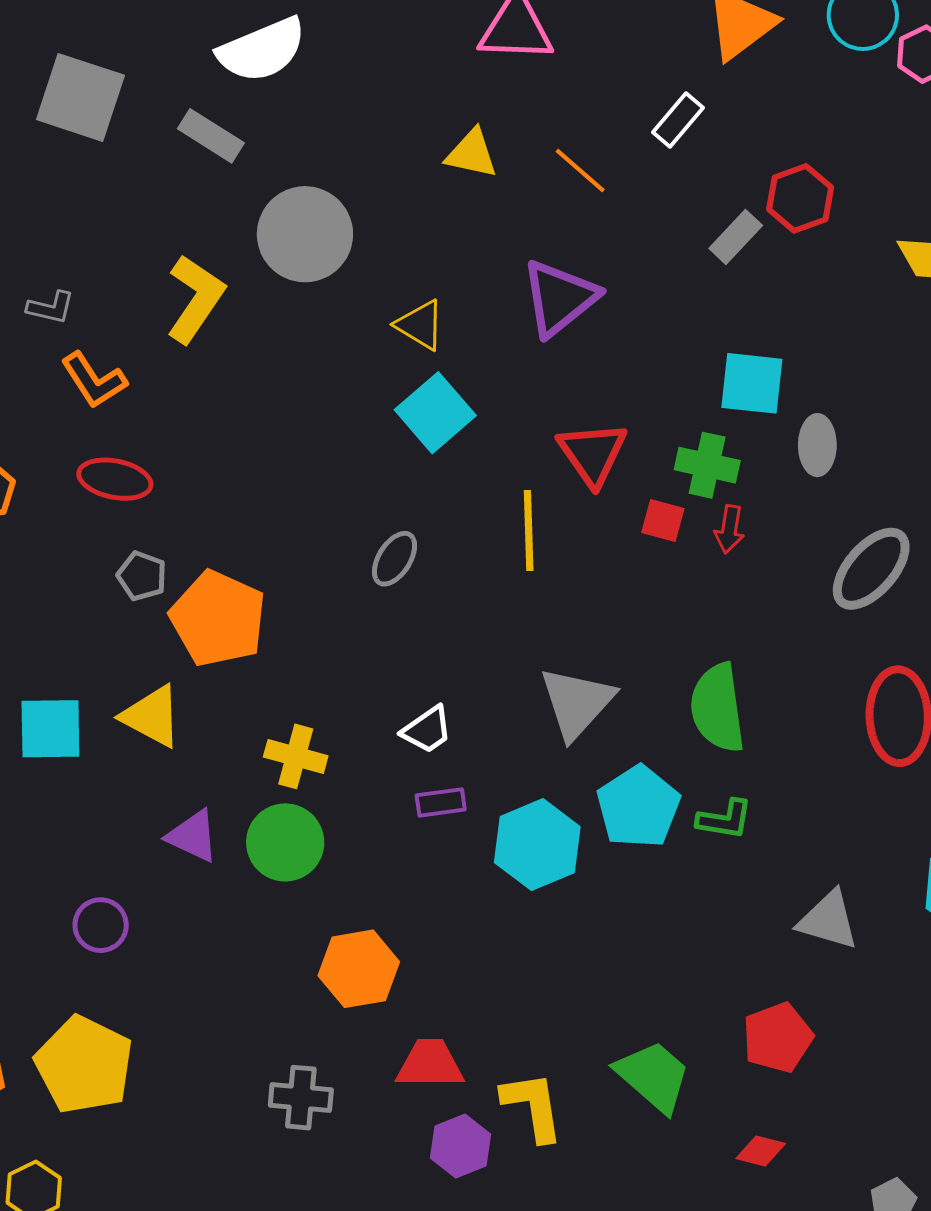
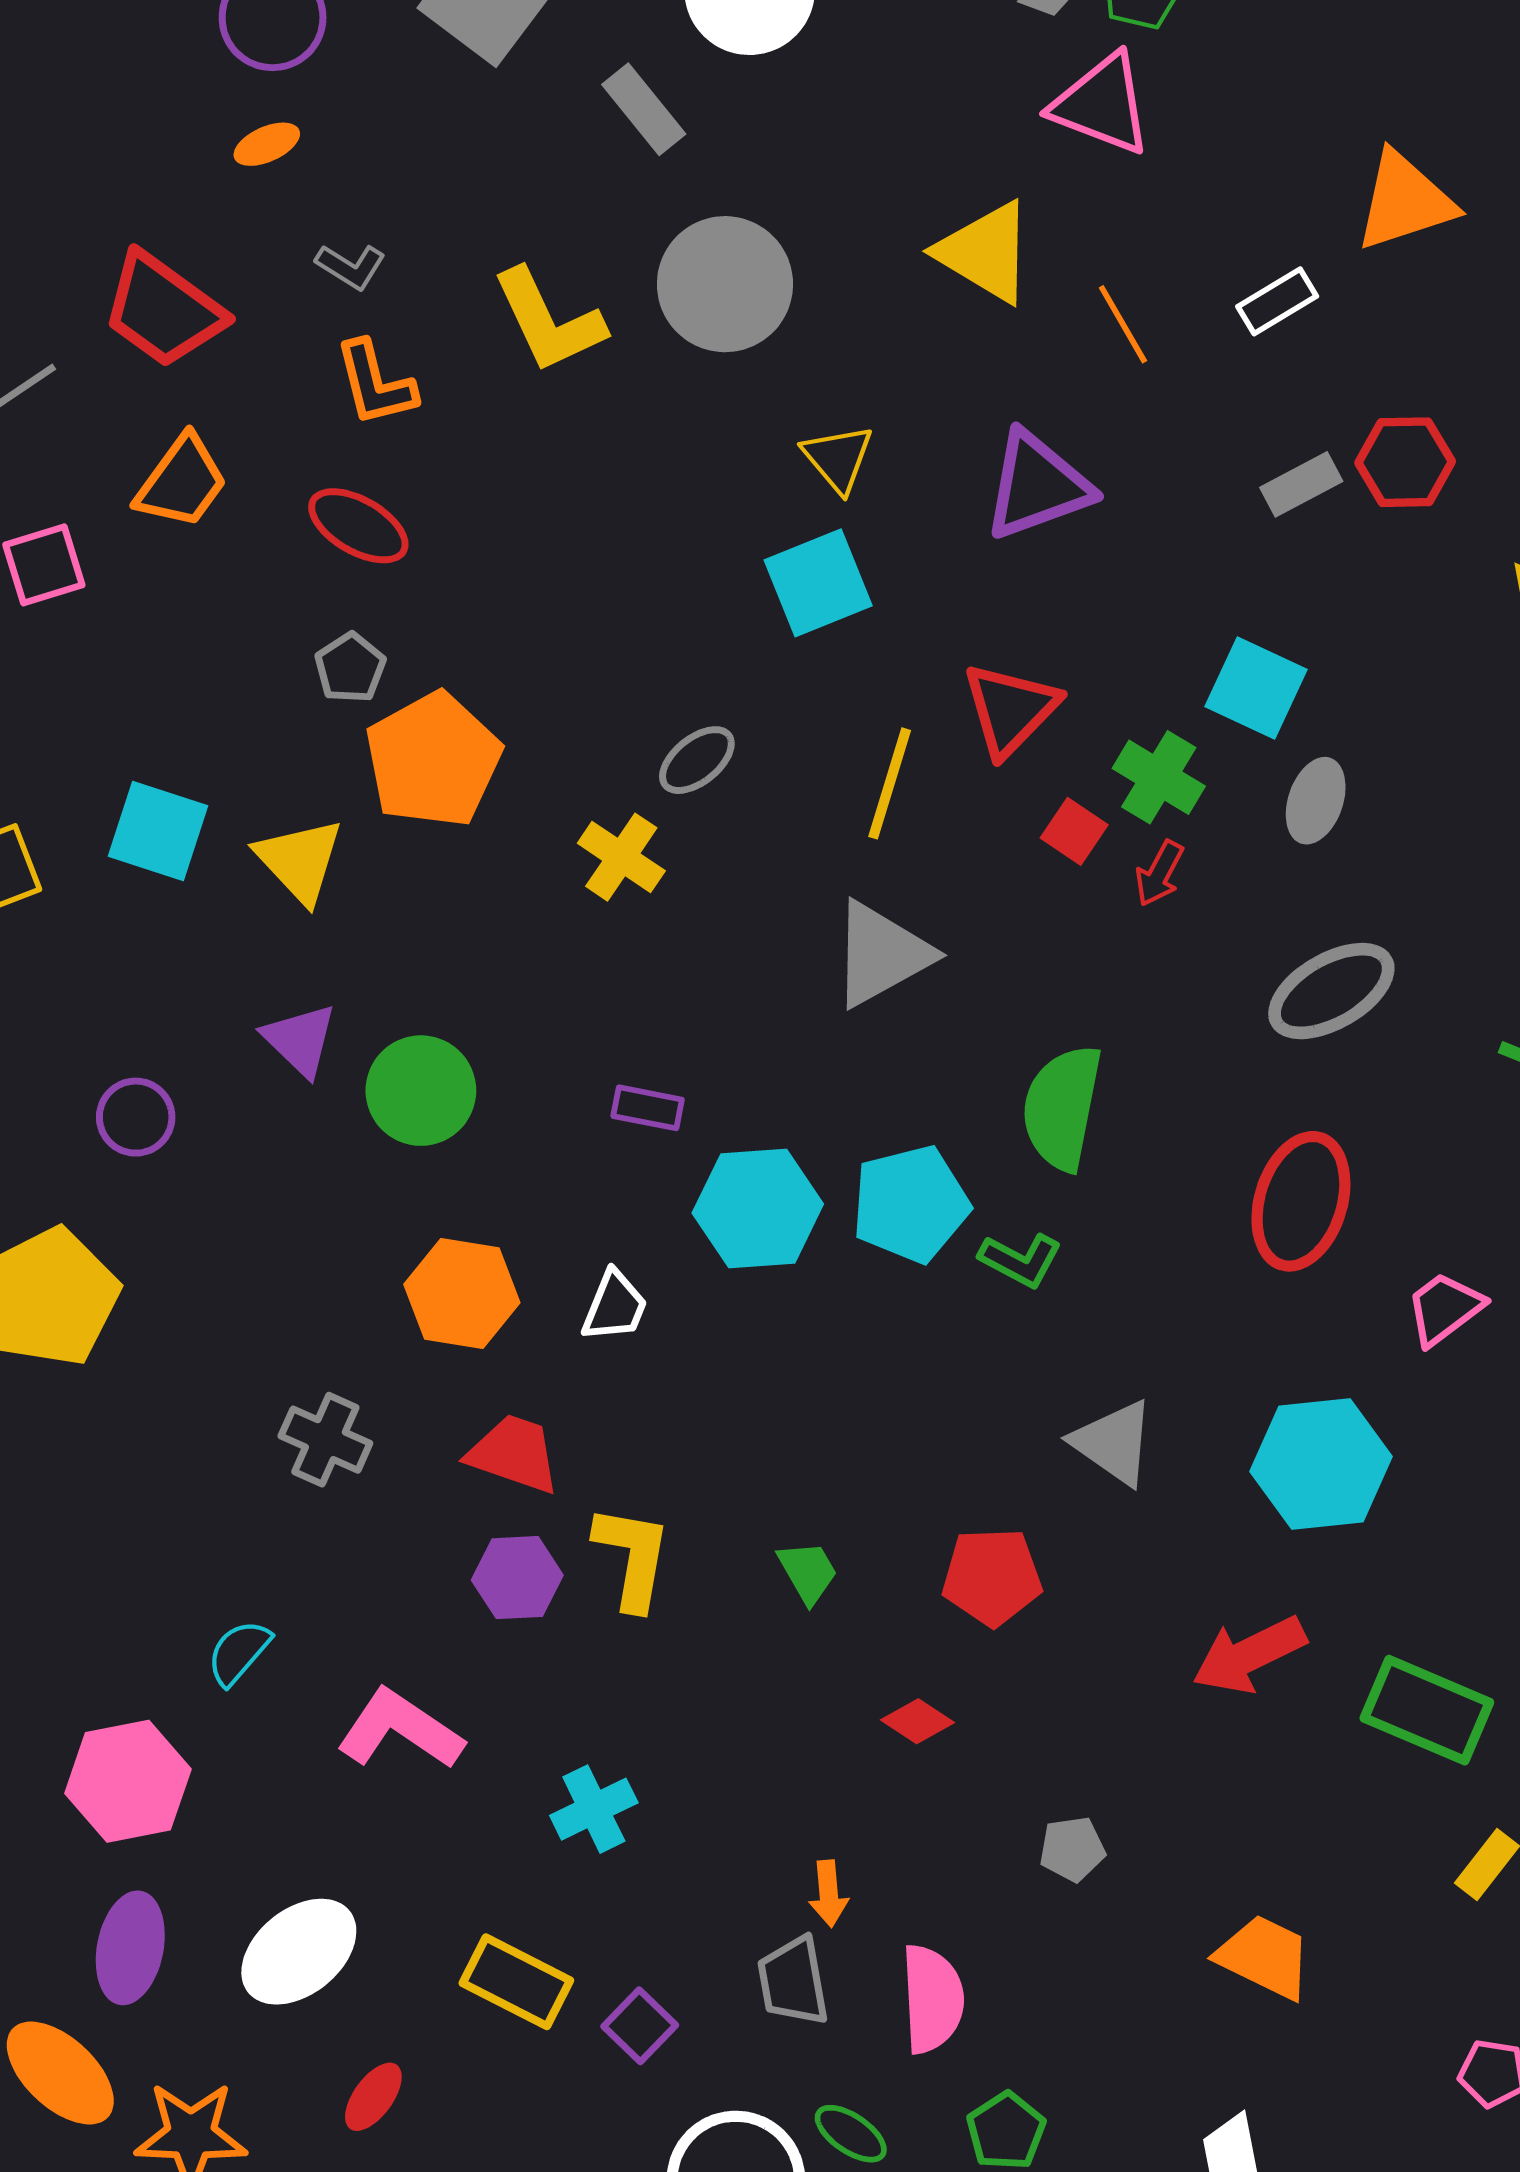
yellow triangle: (472, 154) -> (985, 252), size x1.4
yellow L-shape: (195, 299) -> (549, 321), turned 102
gray triangle: (577, 703) -> (881, 954), moved
white trapezoid: (427, 730) -> (615, 1306), moved, turned -52
yellow cross: (296, 756) -> (621, 857), moved
green trapezoid: (653, 1076) -> (808, 1572), size x0.6

